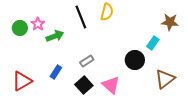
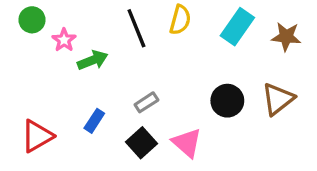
green circle: (20, 28) -> (32, 20), moved
cyan rectangle: (153, 43) -> (237, 27), moved, size x1.5
brown triangle: (165, 79) -> (278, 99), moved

